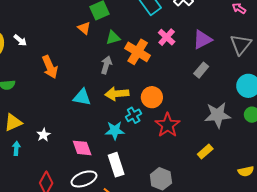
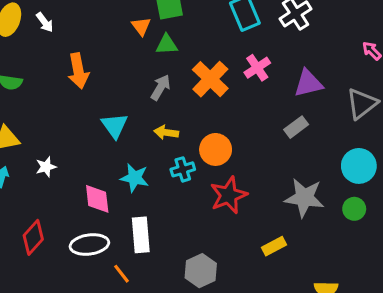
green triangle: (113, 38) -> (167, 45), moved
yellow arrow: (117, 94) -> (166, 132), size x0.7
cyan triangle: (82, 97) -> (115, 126), turned 30
cyan star: (115, 130) -> (135, 178), moved

